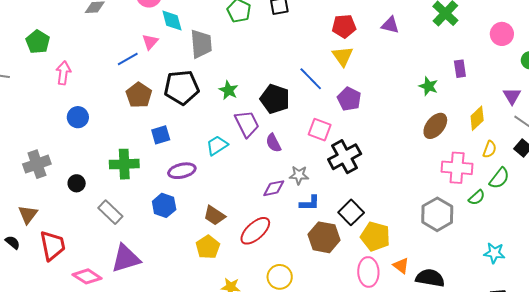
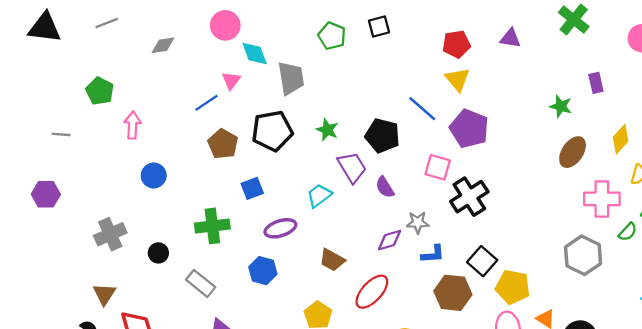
purple pentagon: (349, 99) -> (469, 129), size x1.4
brown trapezoid: (214, 215) -> (332, 260), moved

